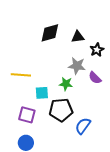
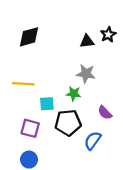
black diamond: (50, 33) -> (29, 37), moved
black star: (97, 50) -> (108, 35), moved
purple semicircle: (95, 78) -> (105, 113), moved

